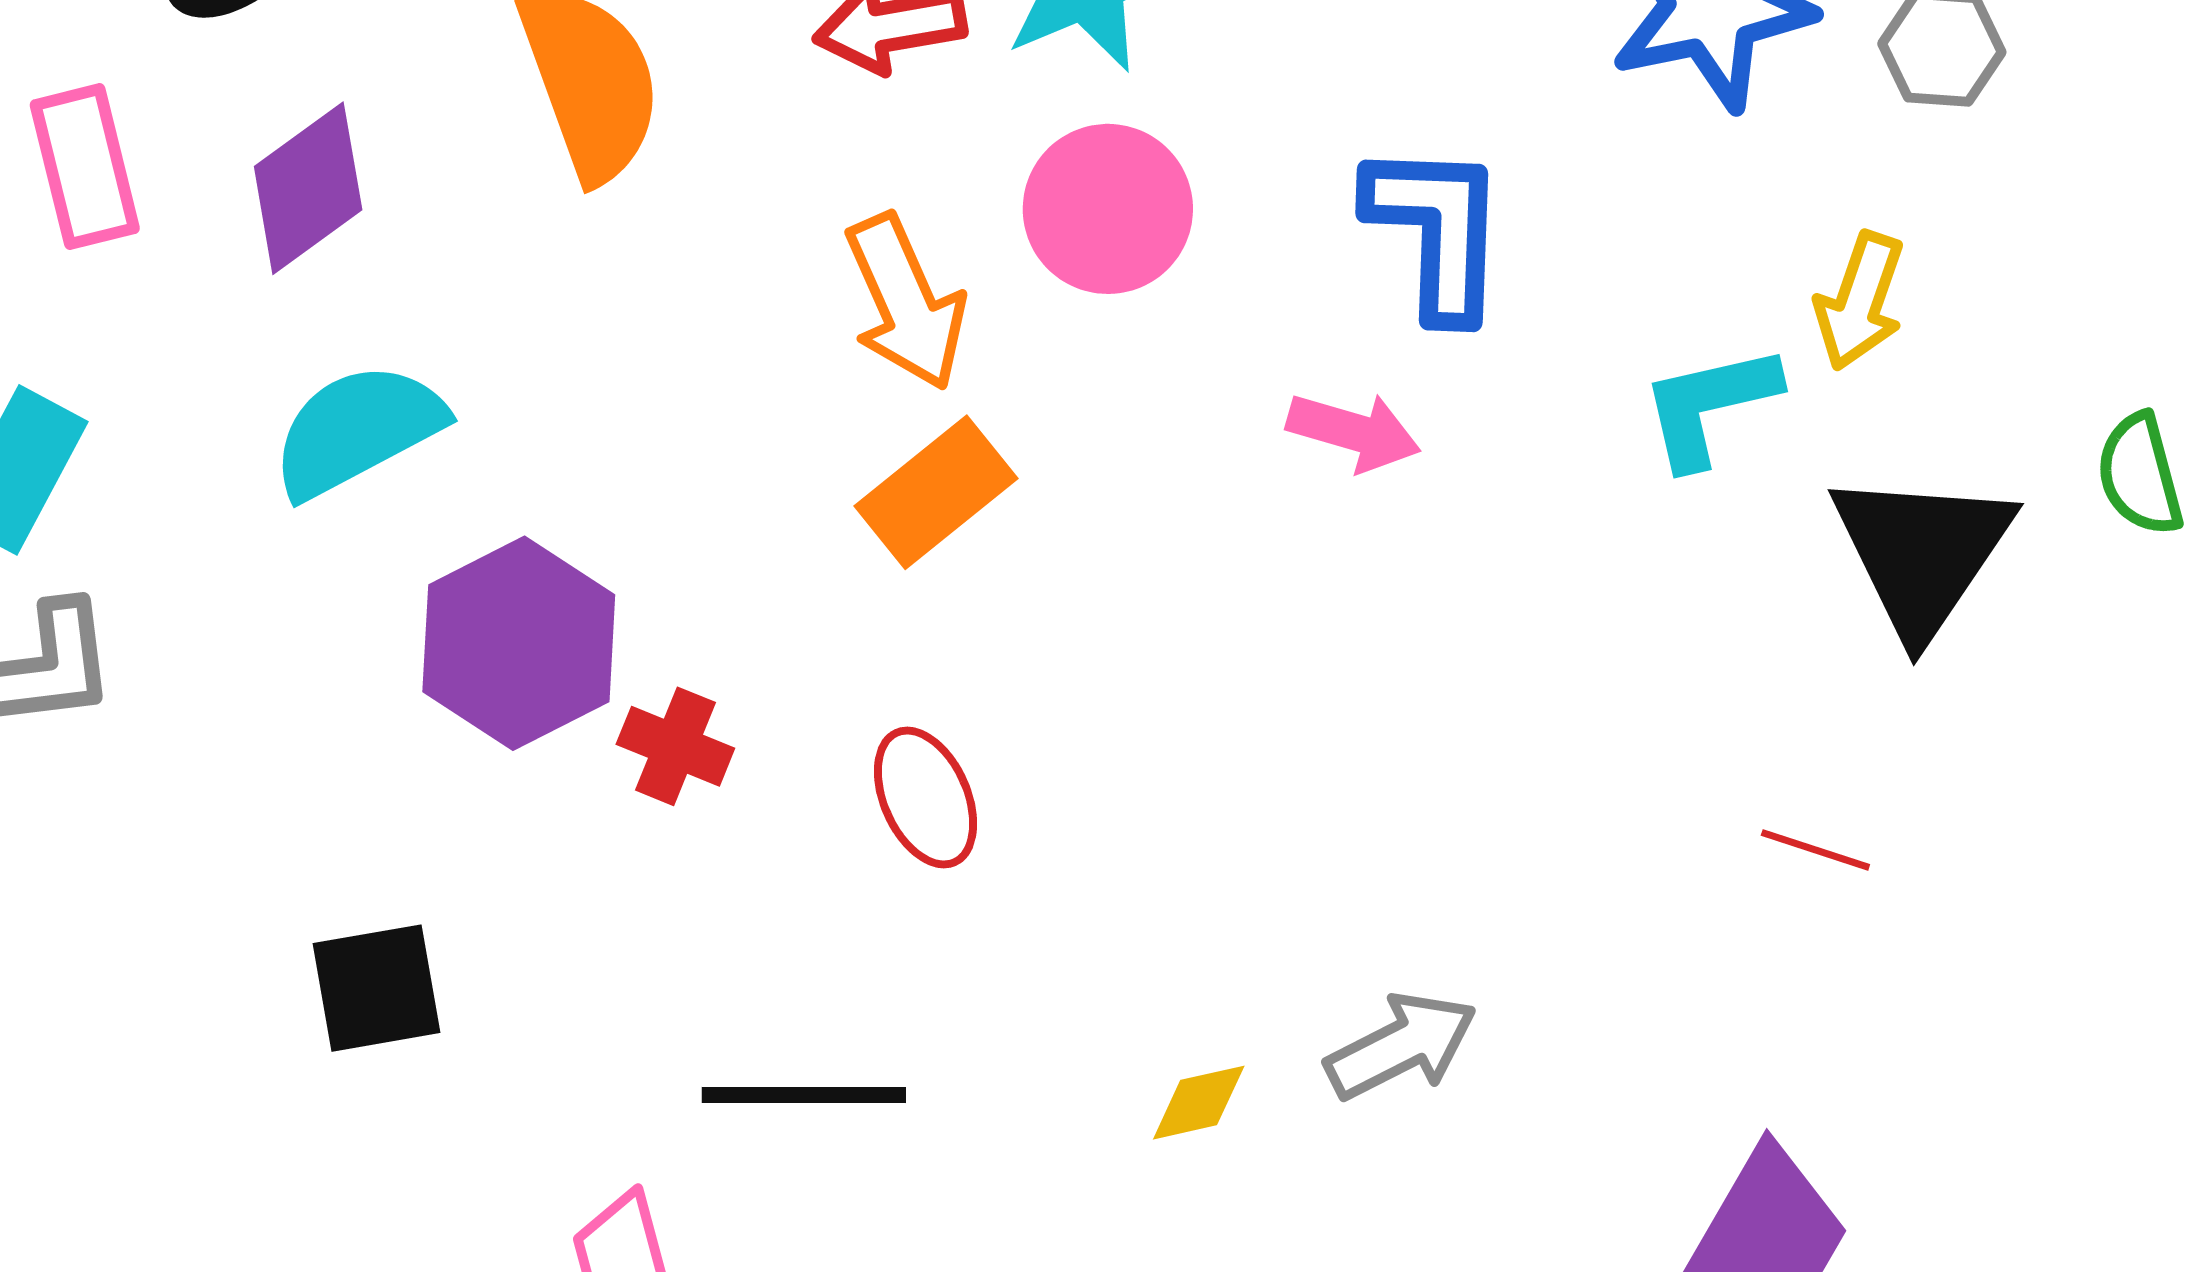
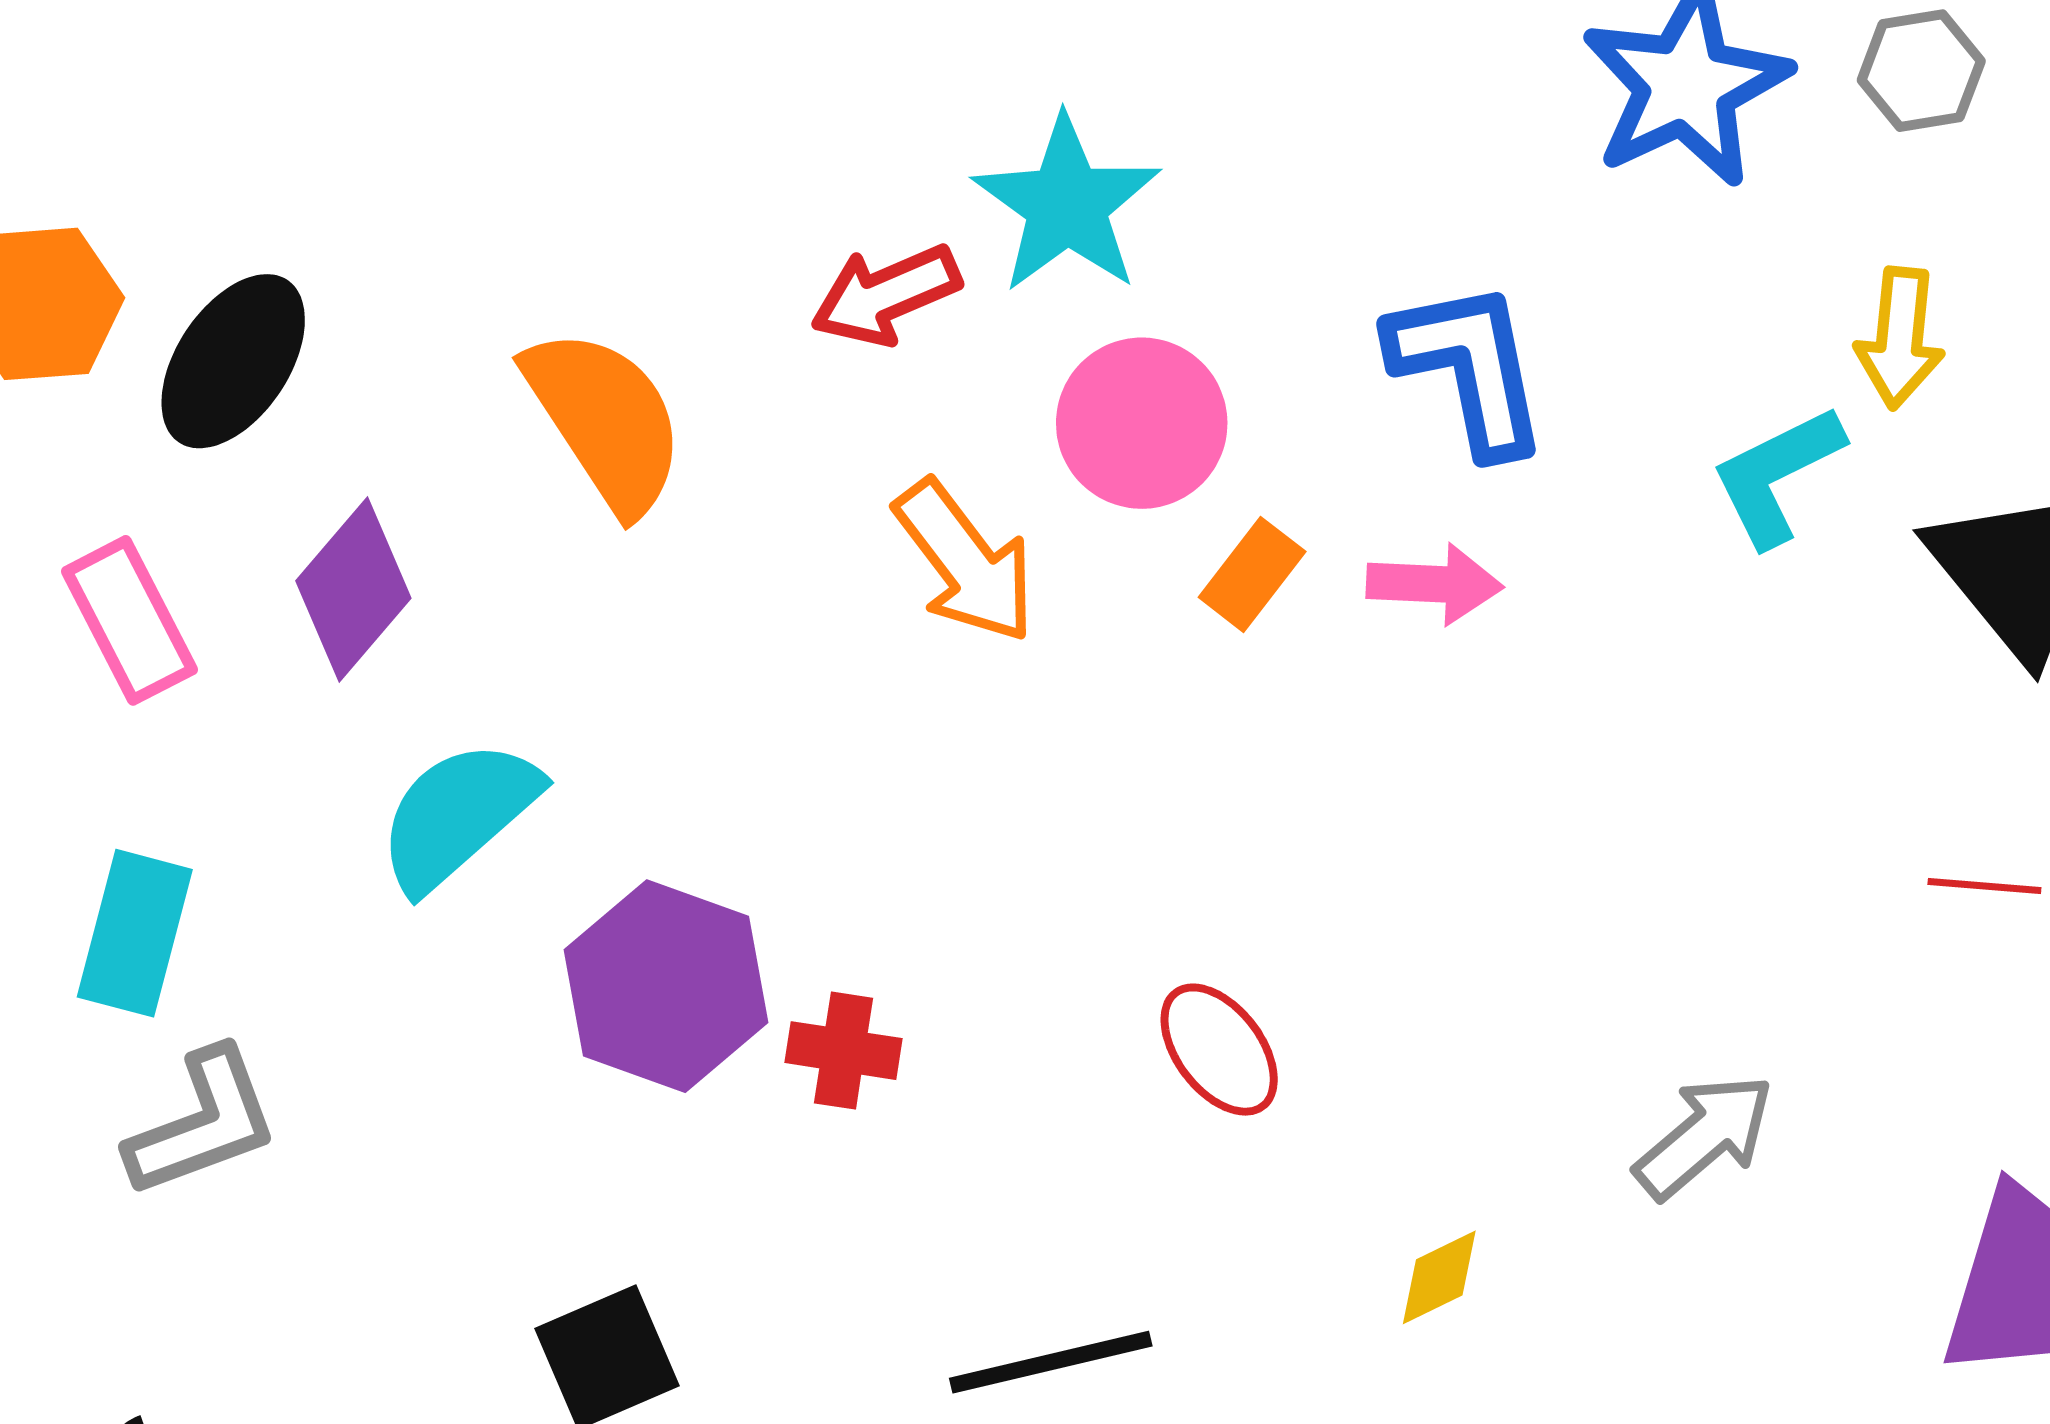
orange rectangle: (936, 492) -> (1252, 574), moved, size x0.7
red ellipse: (926, 798) -> (1219, 1050), moved
gray arrow: (1401, 1046) -> (1704, 1136), moved

